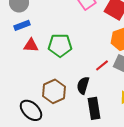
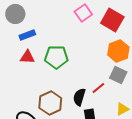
blue rectangle: (22, 25) -> (27, 35), moved
red line: (102, 65) -> (98, 88), moved

